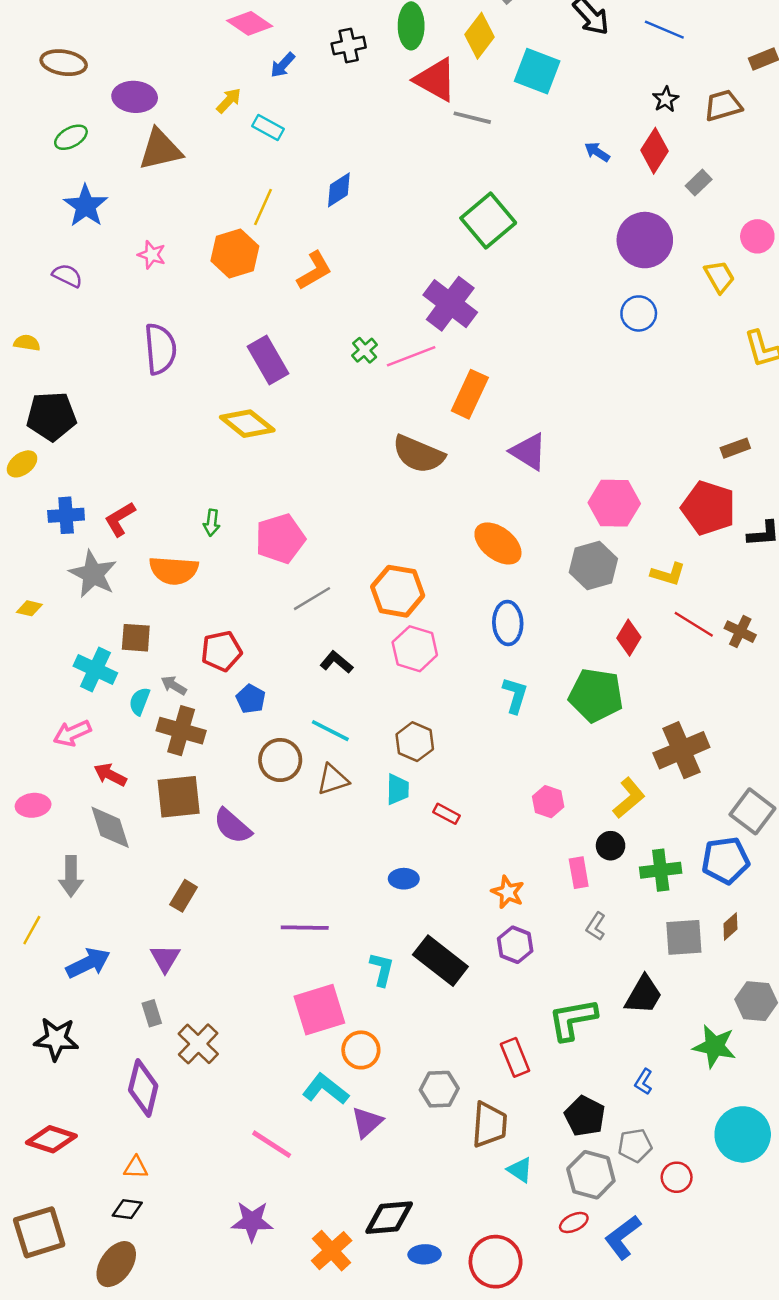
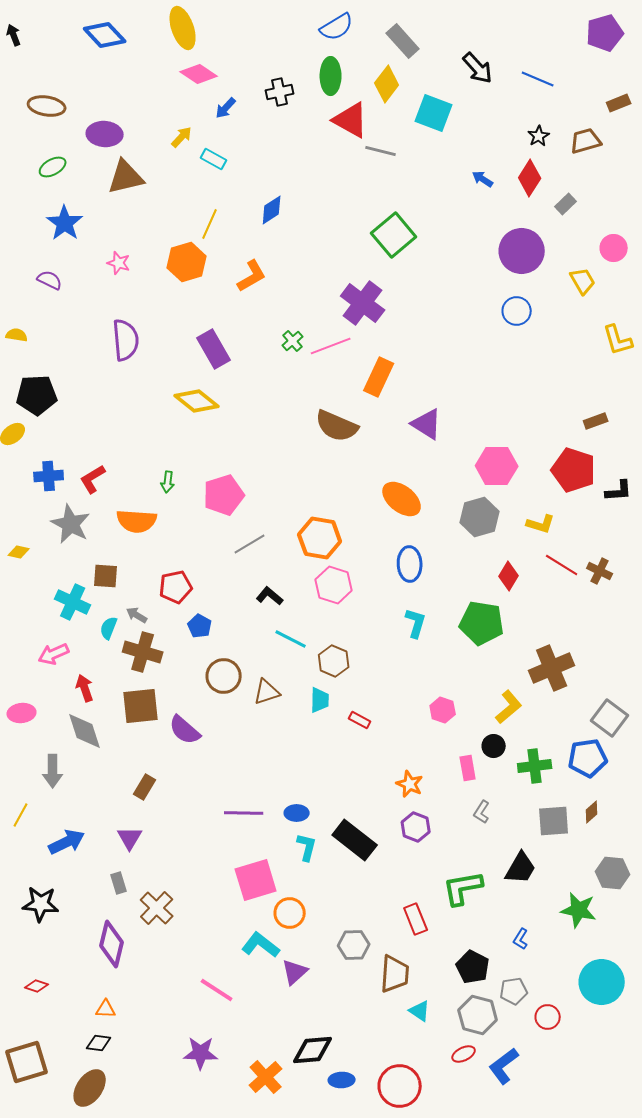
cyan line: (330, 731) -> (291, 639), moved
red arrow: (110, 775) -> (85, 688), turned 44
blue ellipse: (404, 879) -> (297, 813), moved
red diamond: (51, 1139) -> (37, 986), size x0.6

